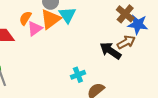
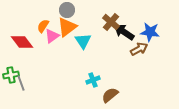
brown cross: (125, 14) -> (111, 22), moved
cyan triangle: (67, 15) -> (83, 41), moved
black arrow: (110, 51) -> (124, 32), moved

